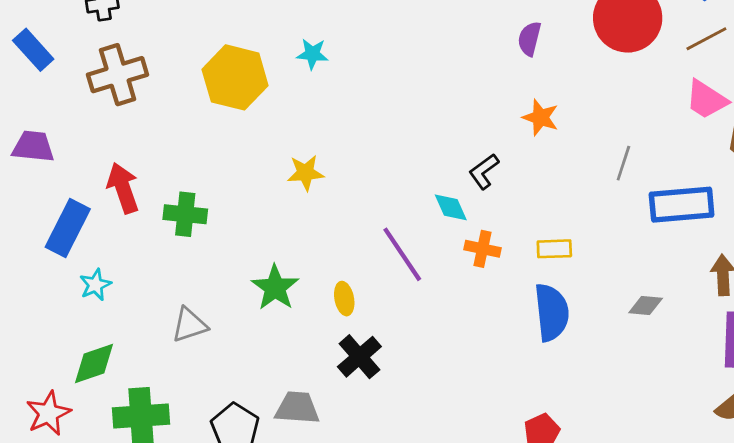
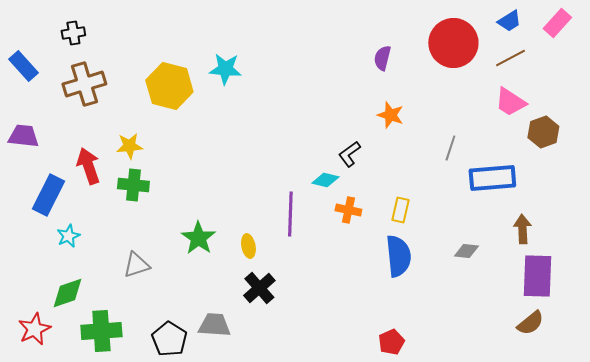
cyan star: (312, 54) -> (225, 69), size x1.4
yellow star: (306, 173) -> (129, 146), moved
cyan diamond: (451, 207) -> (325, 180), turned -52
yellow rectangle: (554, 249) -> (400, 210), turned -75
purple line: (402, 254) -> (290, 214), turned 36

